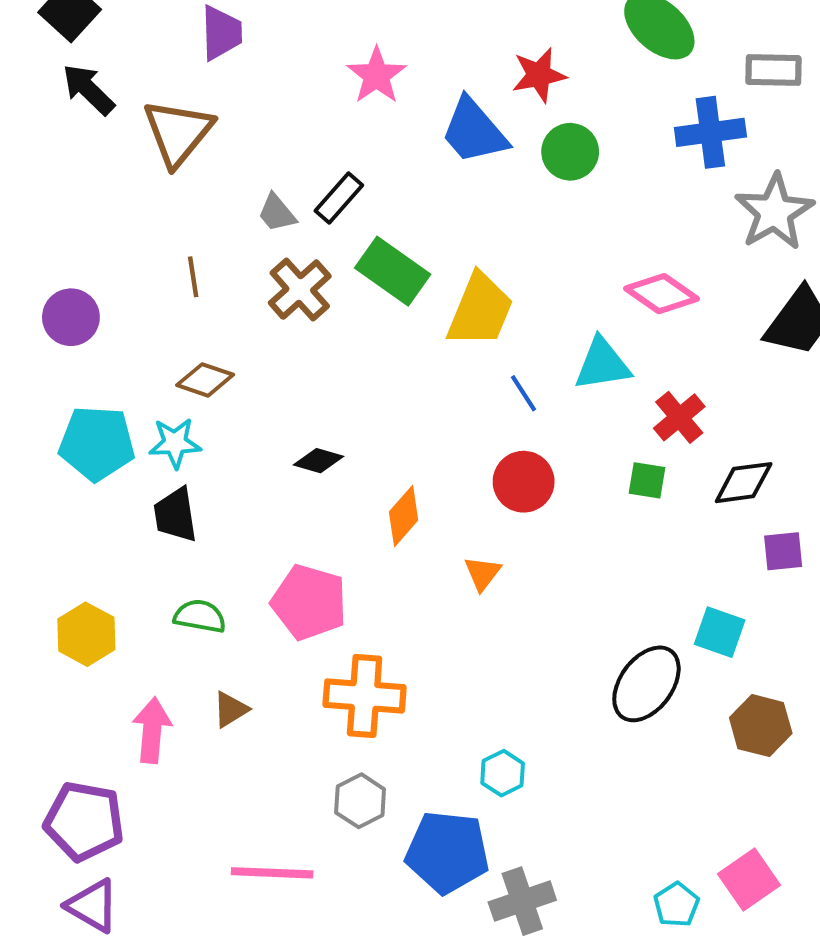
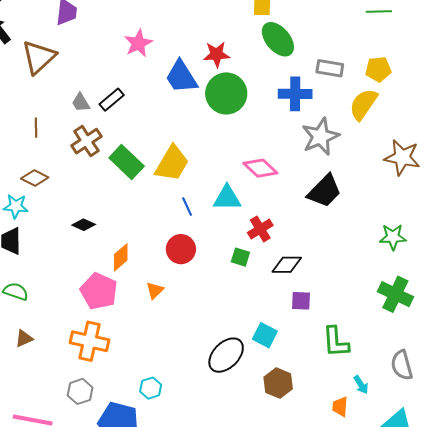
green circle: (570, 152) -> (226, 93), size x1.5
green rectangle: (393, 271) -> (127, 162), moved
pink pentagon: (309, 602) -> (99, 291), moved

